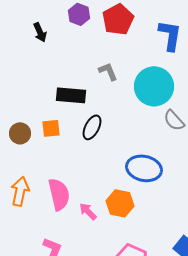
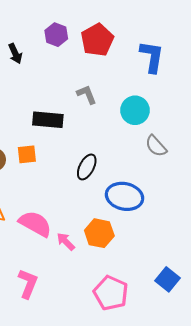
cyan circle: (154, 86) -> (135, 110), size x0.7
black ellipse: (92, 127) -> (87, 167), moved
pink semicircle: (59, 194) -> (35, 224), turned -48

